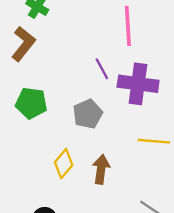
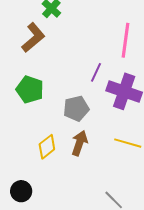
purple line: (102, 69) -> (96, 72), turned 42
brown arrow: (101, 169) -> (79, 143), moved

